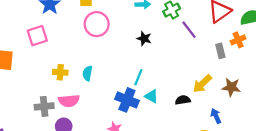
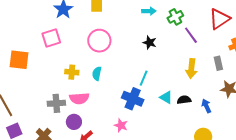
pink circle: (97, 24) -> (99, 41), moved
gray rectangle: (220, 51) -> (218, 63), moved
yellow arrow: (202, 84) -> (191, 69), moved, turned -42
cyan triangle: (151, 96) -> (166, 97), moved
blue arrow: (216, 116) -> (206, 106), moved

